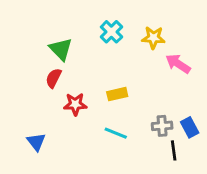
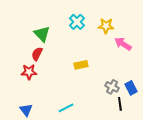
red star: (75, 104) -> (29, 72), moved
gray cross: (162, 126) -> (112, 87), turned 32
cyan line: (116, 133) -> (66, 108), moved, turned -49
blue triangle: (36, 142) -> (26, 110), moved

